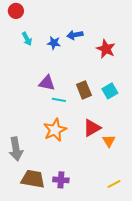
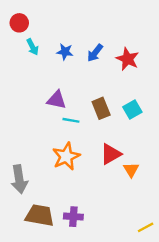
red circle: (16, 11) -> (19, 23), moved
blue arrow: (75, 35) -> (95, 53), moved, turned -42
yellow line: (114, 184) -> (146, 227), moved

